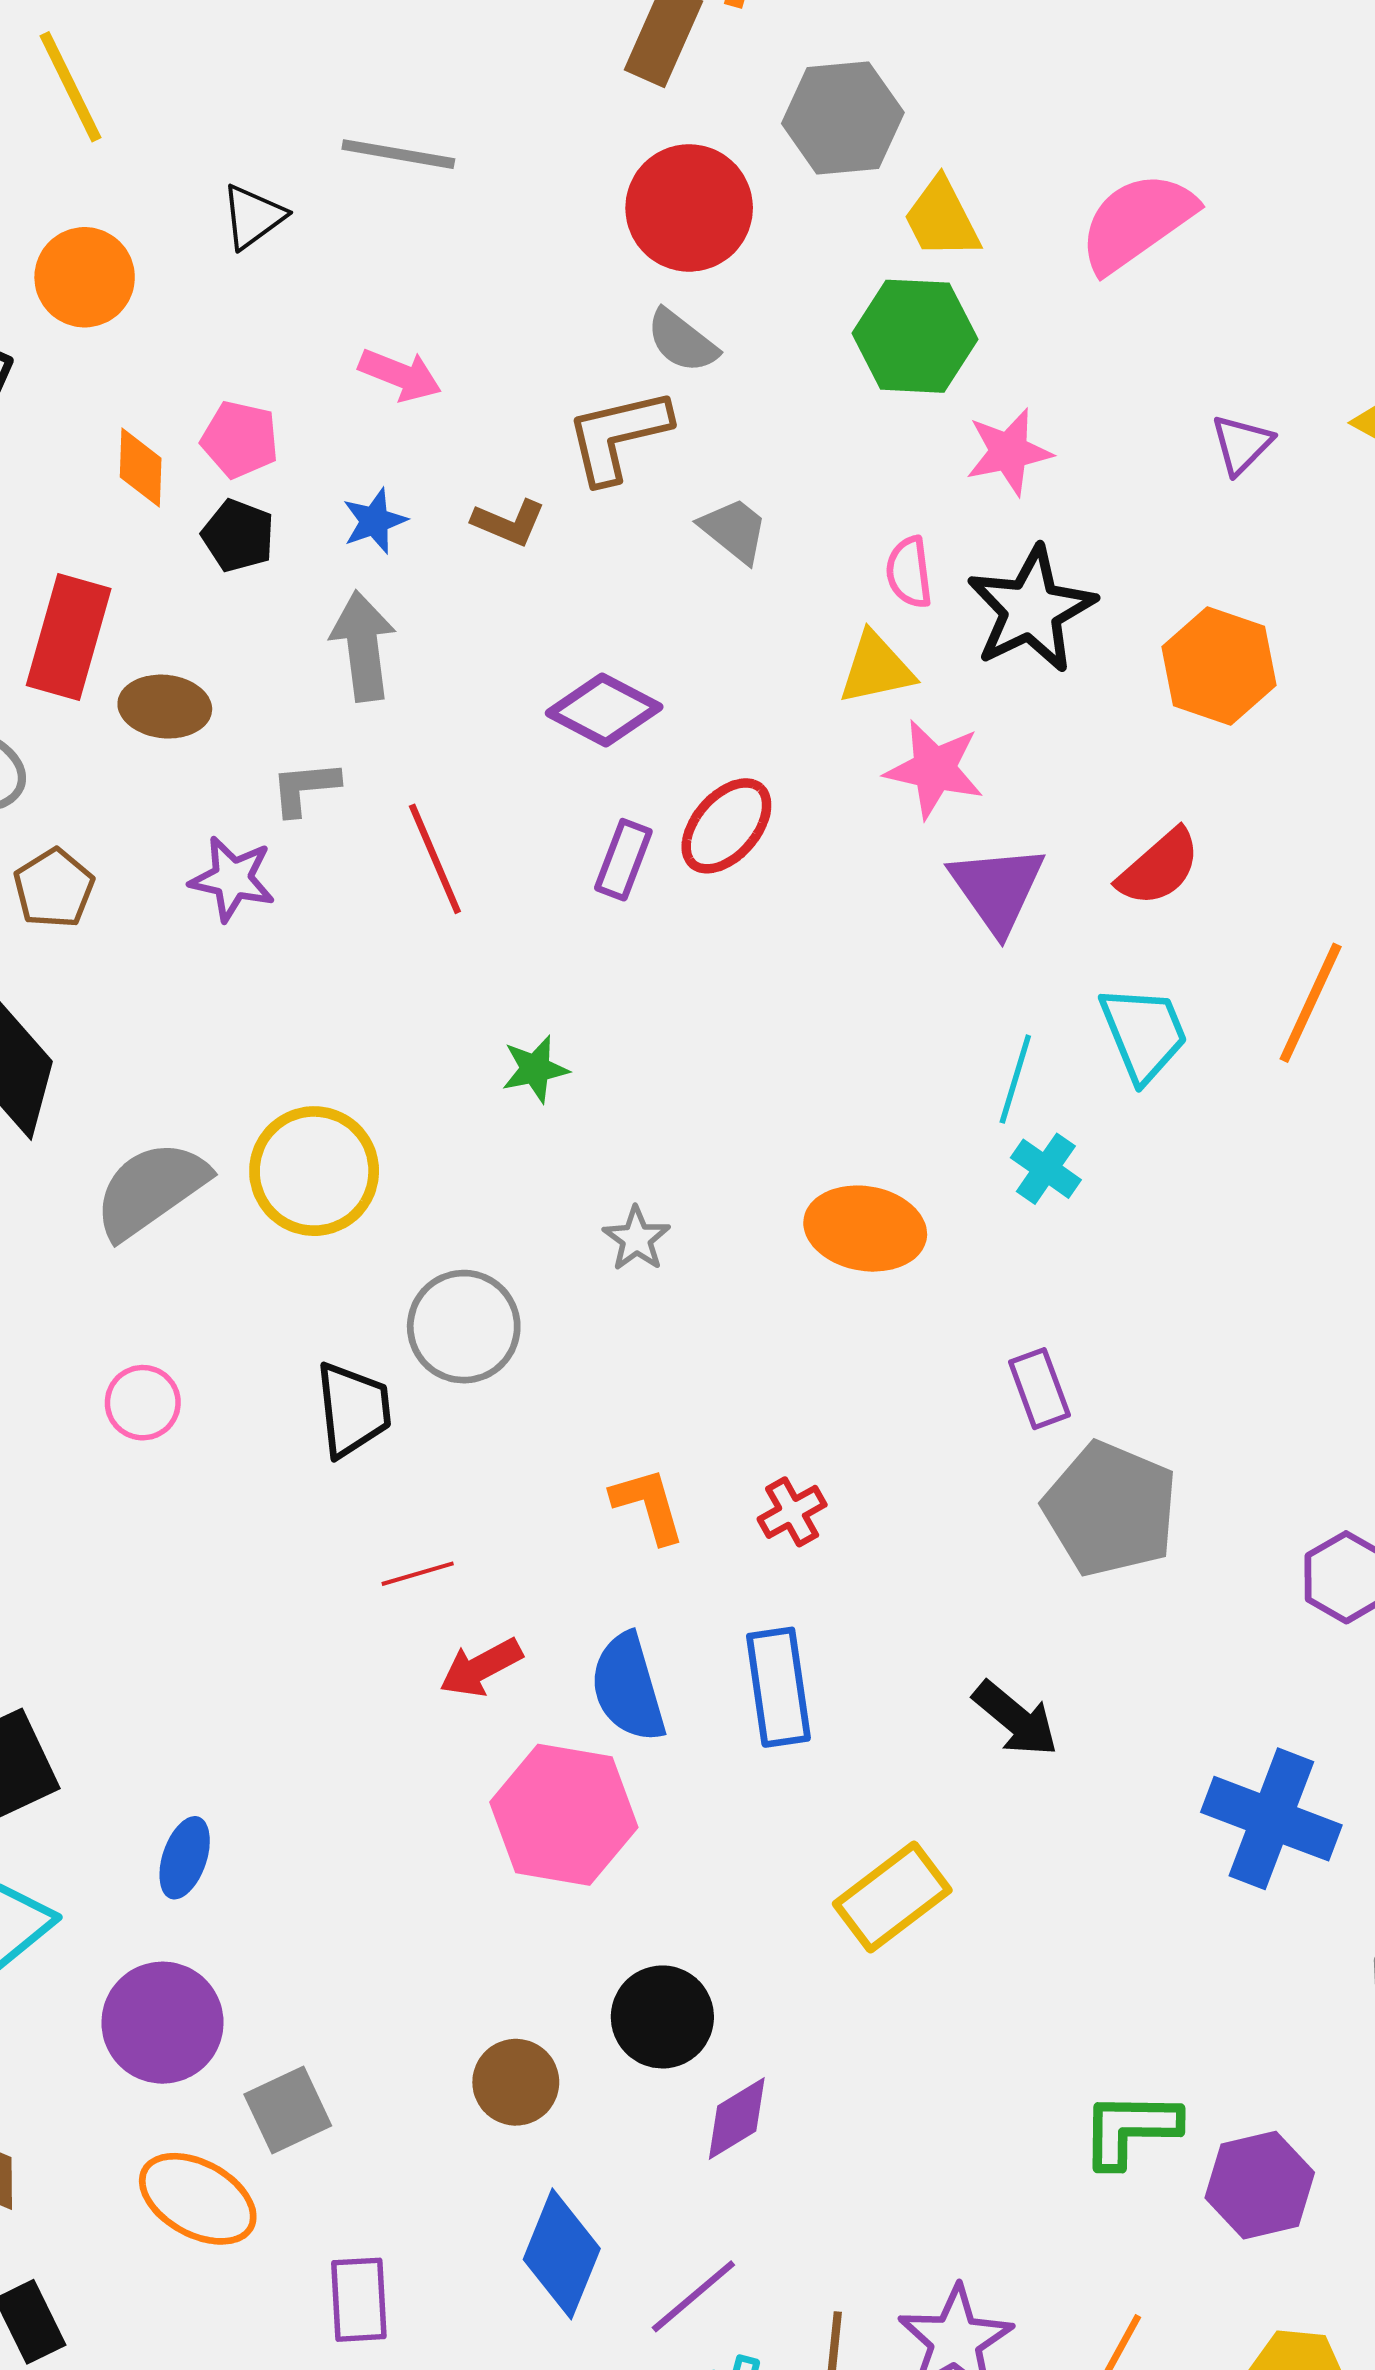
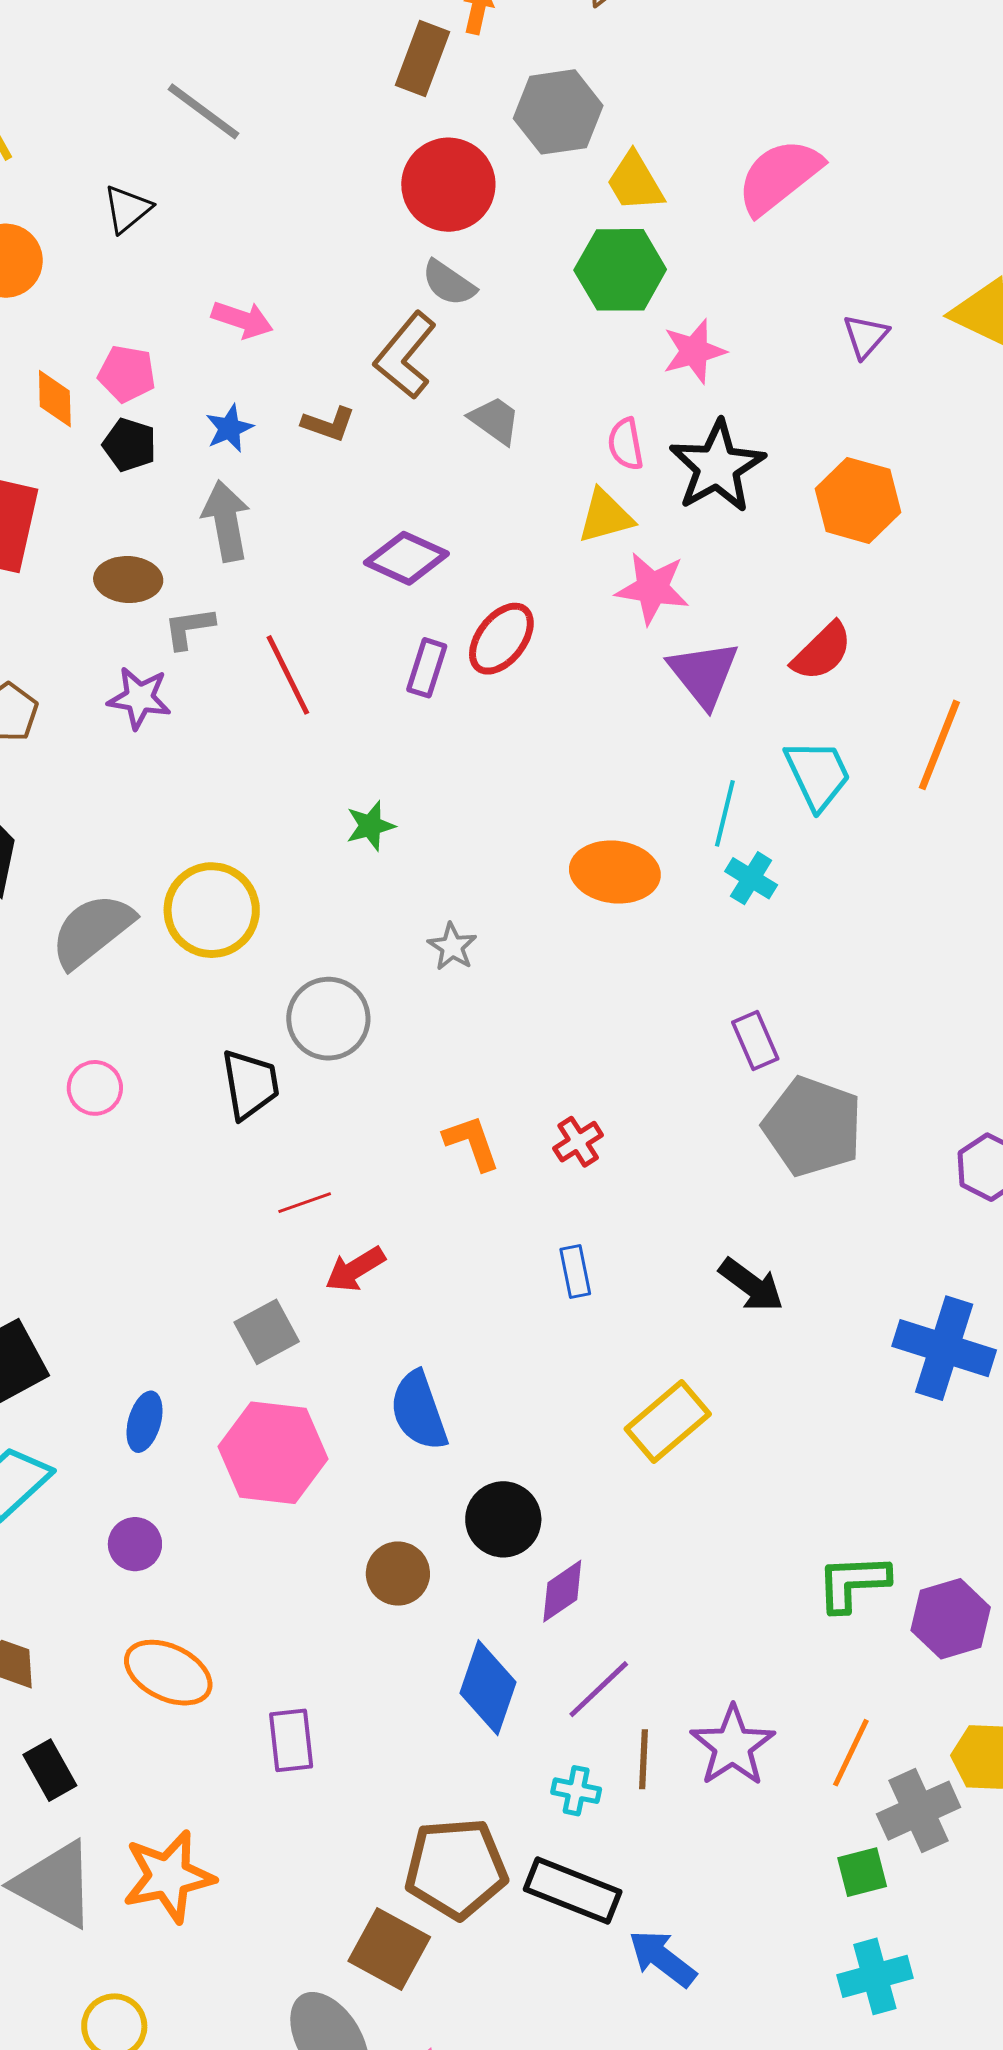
gray line: (398, 154) -> (203, 111), moved, turned 30
brown L-shape: (618, 436) -> (405, 355), turned -34
brown ellipse: (165, 707) -> (128, 580), moved
orange ellipse: (865, 1229) -> (615, 872), moved
blue rectangle: (778, 1687) -> (575, 1272), size x0.6
blue semicircle: (628, 1688) -> (419, 1411), moved
pink hexagon: (564, 1815) -> (273, 1453), moved
purple circle: (162, 2023) -> (135, 1544), size x0.6
gray square: (288, 2110) -> (267, 1332), moved
blue diamond: (562, 2254) -> (488, 1688), moved
purple line: (693, 2296) -> (599, 1689), moved

